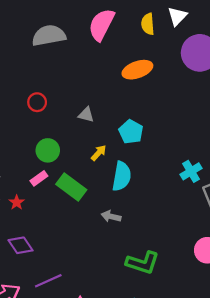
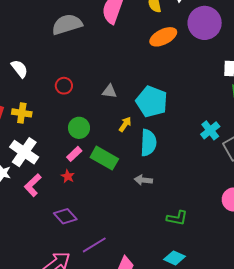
orange ellipse: (137, 70) -> (163, 37), moved
cyan pentagon: (131, 132) -> (152, 102), size x1.4
red star: (17, 202) -> (68, 176), moved
green L-shape: (143, 263) -> (177, 218), size x0.7

